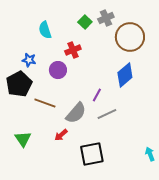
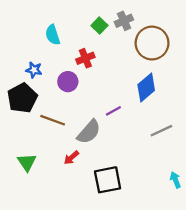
purple line: (97, 95) -> (113, 111), turned 32
gray line: (107, 114) -> (161, 131), moved

